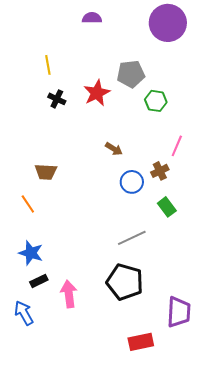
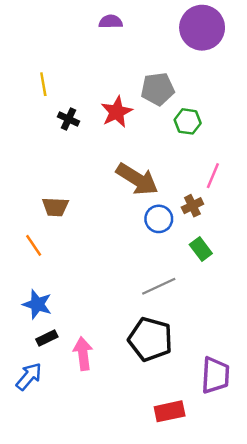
yellow line: (48, 65) -> (43, 84), moved
brown arrow: (114, 149) -> (137, 179), size x2.0
blue arrow: (24, 313) -> (29, 376), turned 70

